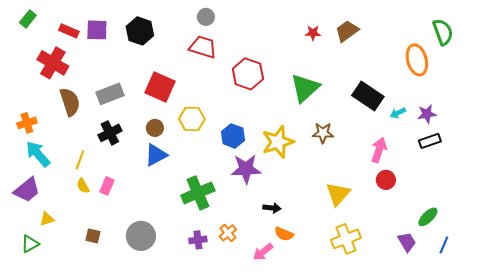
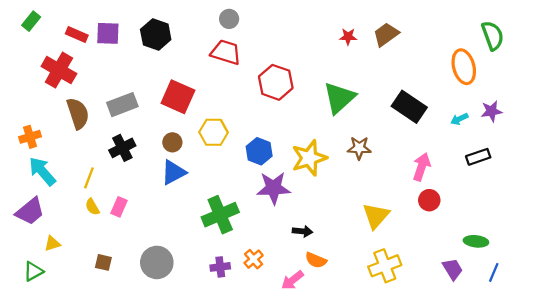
cyan arrow: (398, 113) -> (459, 119), moved
purple star: (427, 114) -> (492, 111), moved
green ellipse: (428, 217) -> (476, 241), turned 50

